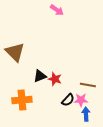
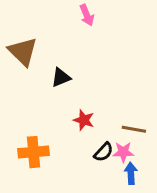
pink arrow: (57, 10) -> (87, 15), turned 32
brown triangle: (15, 52) -> (23, 52), moved
black triangle: (40, 76) -> (61, 77), moved

